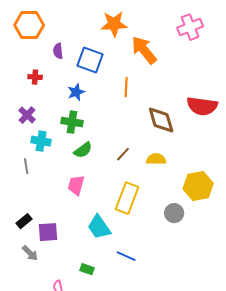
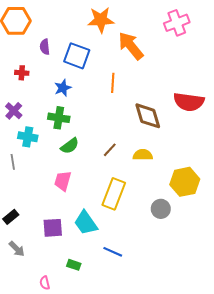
purple square: (48, 232) -> (53, 228), moved

